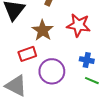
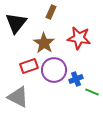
blue cross: (87, 60) -> (76, 79), moved, turned -32
purple circle: (52, 71) -> (54, 70), moved

